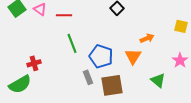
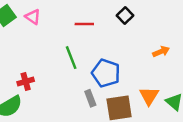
red line: (64, 15) -> (84, 24), moved
orange triangle: (133, 56) -> (149, 96), moved

